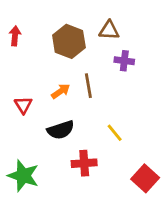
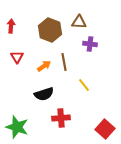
red triangle: (23, 105) -> (17, 57), moved
yellow line: (115, 133) -> (84, 85), moved

